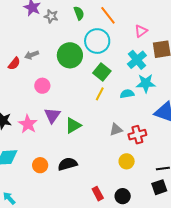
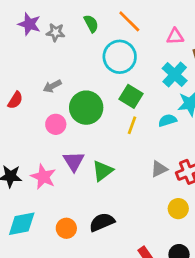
pink triangle: (141, 31) -> (175, 36), turned 40
gray arrow: (32, 55) -> (52, 86), moved
green circle: (70, 55) -> (86, 108), moved

